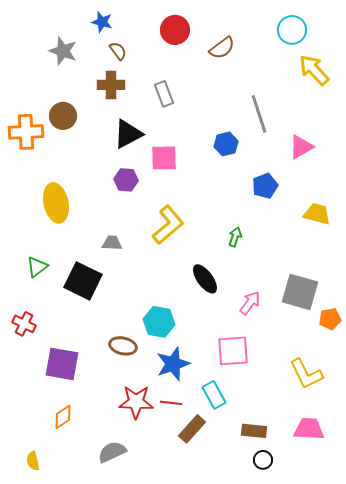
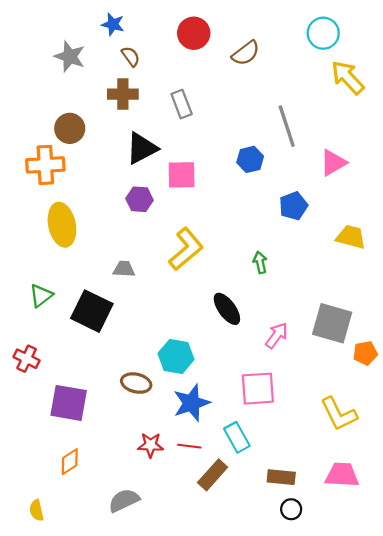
orange cross: (26, 132) -> (45, 165), moved
green arrow: (235, 237) -> (260, 262), turned -30
red star: (136, 402) -> (151, 445), size x0.7

